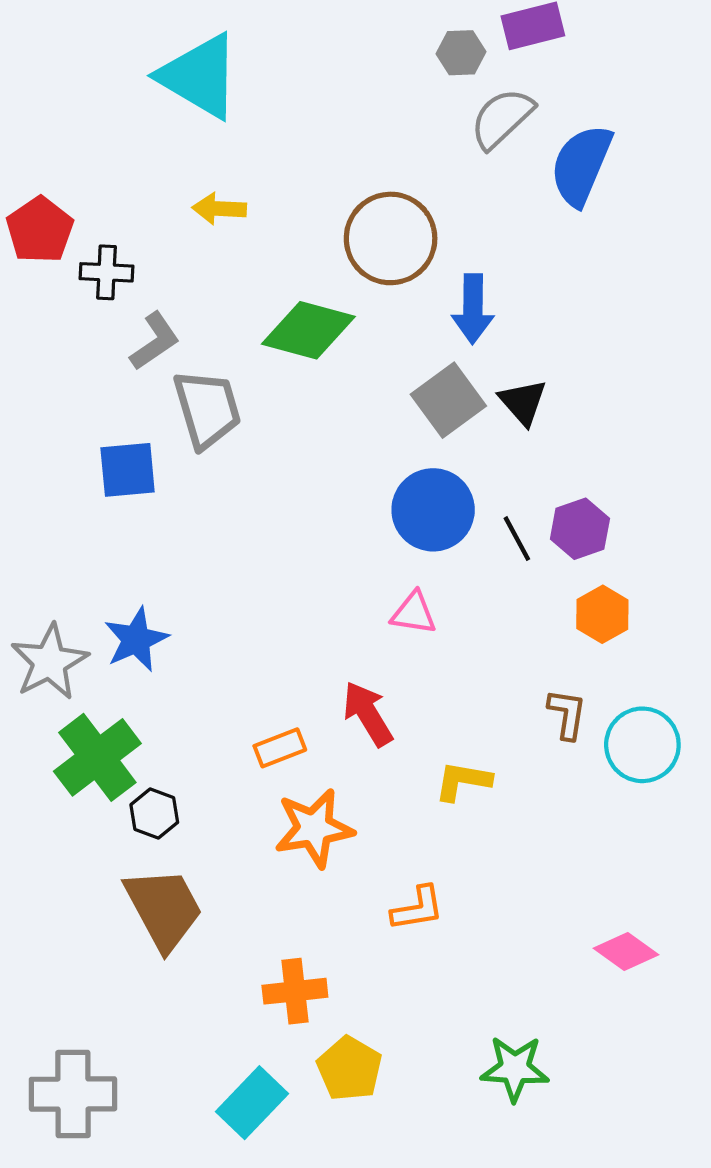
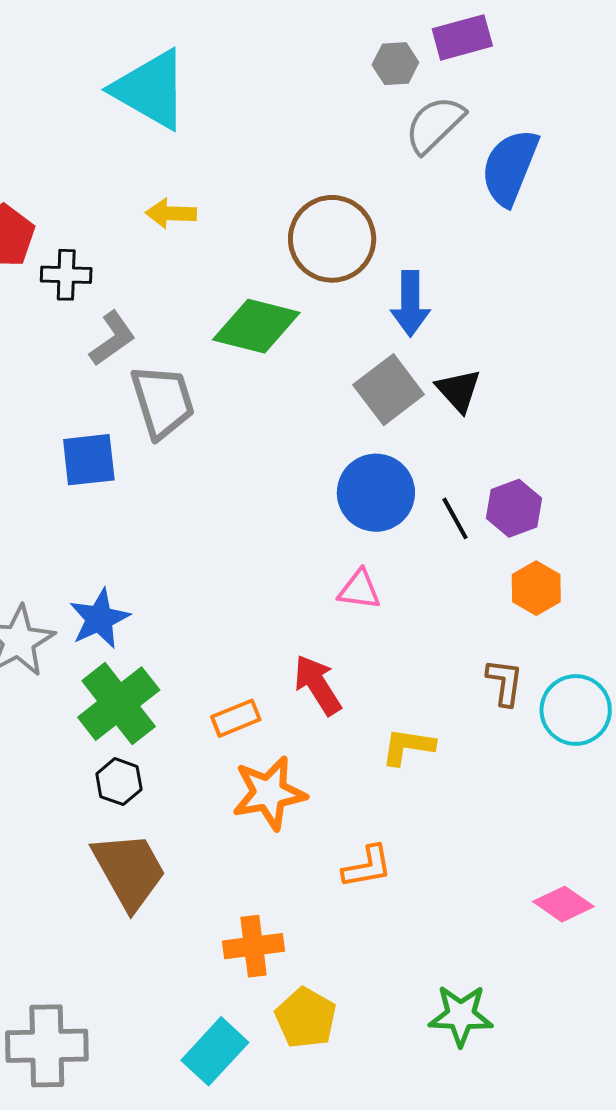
green cross: (97, 757) -> (119, 704), moved

